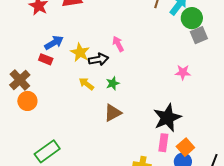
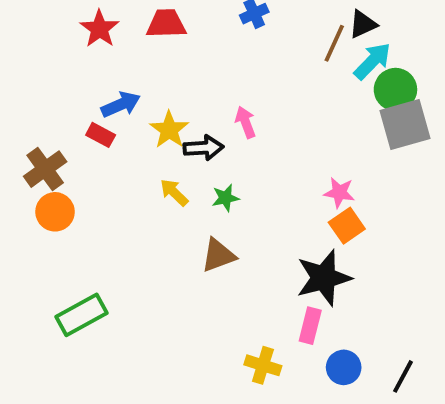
gray square: (199, 35) -> (405, 125), size x1.5
pink star: (183, 72) -> (339, 193), moved
orange square: (185, 147) -> (347, 226), moved

